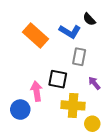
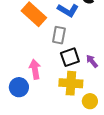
gray rectangle: (79, 57) -> (59, 35), moved
black square: (58, 79) -> (70, 57), moved, turned -30

